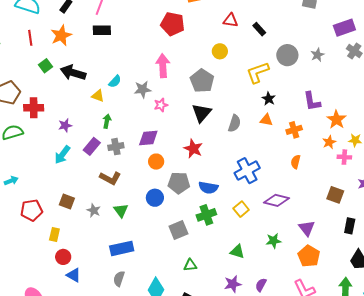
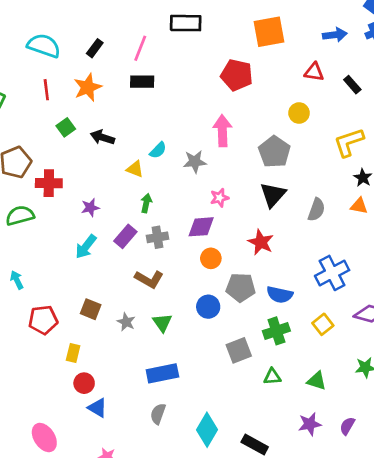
black arrow: (73, 73) -> (102, 137), size x0.7
pink star: (161, 105) -> (219, 198), moved
cyan arrow: (11, 181) -> (17, 280), turned -96
green triangle: (190, 265) -> (272, 377), moved

